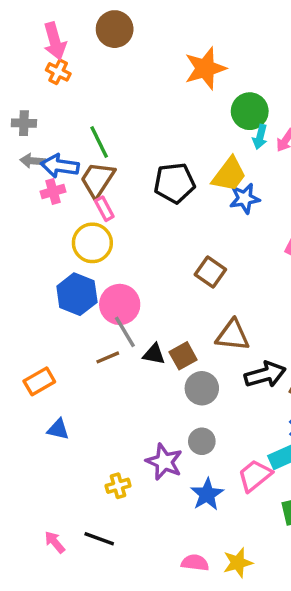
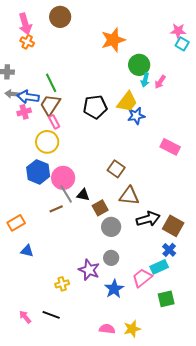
brown square: (210, 272) -> (116, 169), moved
black triangle: (154, 354) -> (83, 195), moved

